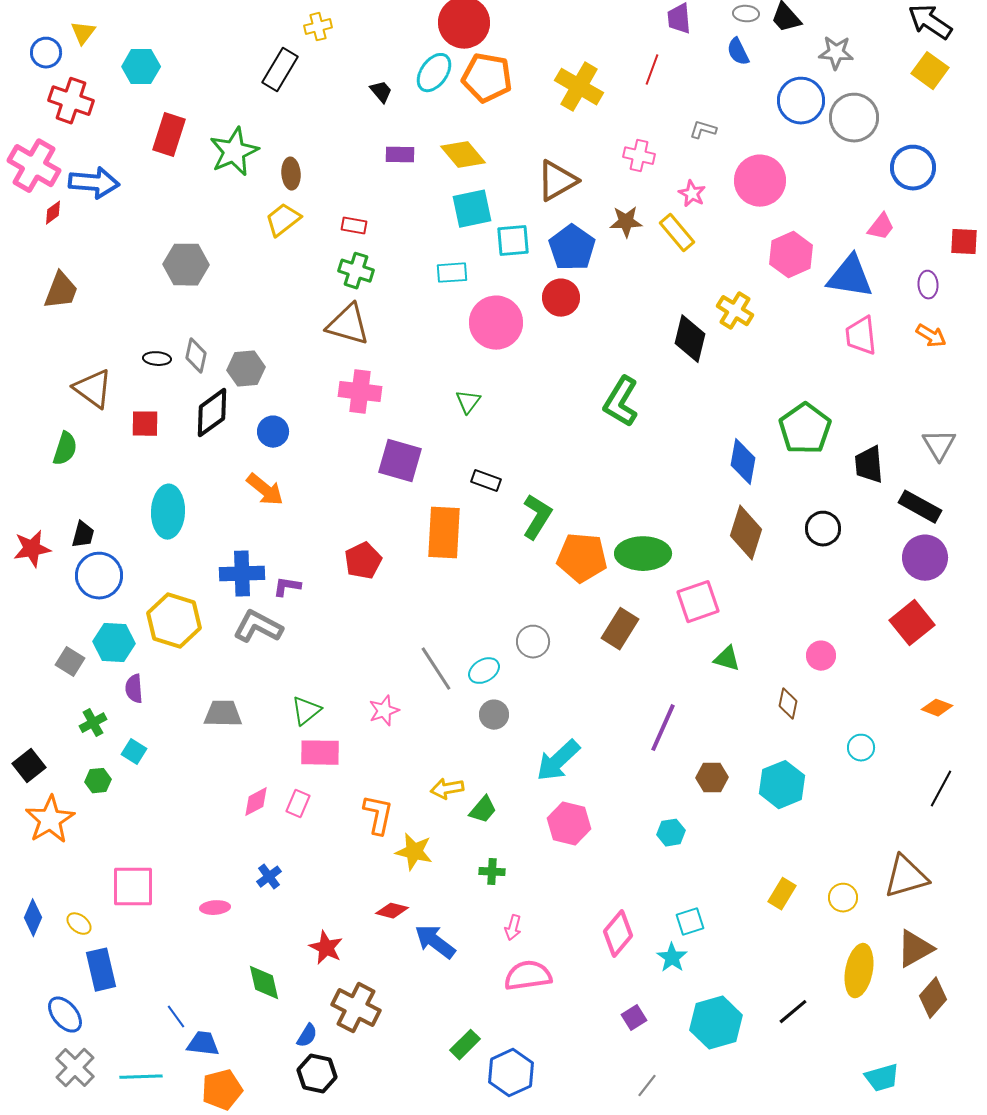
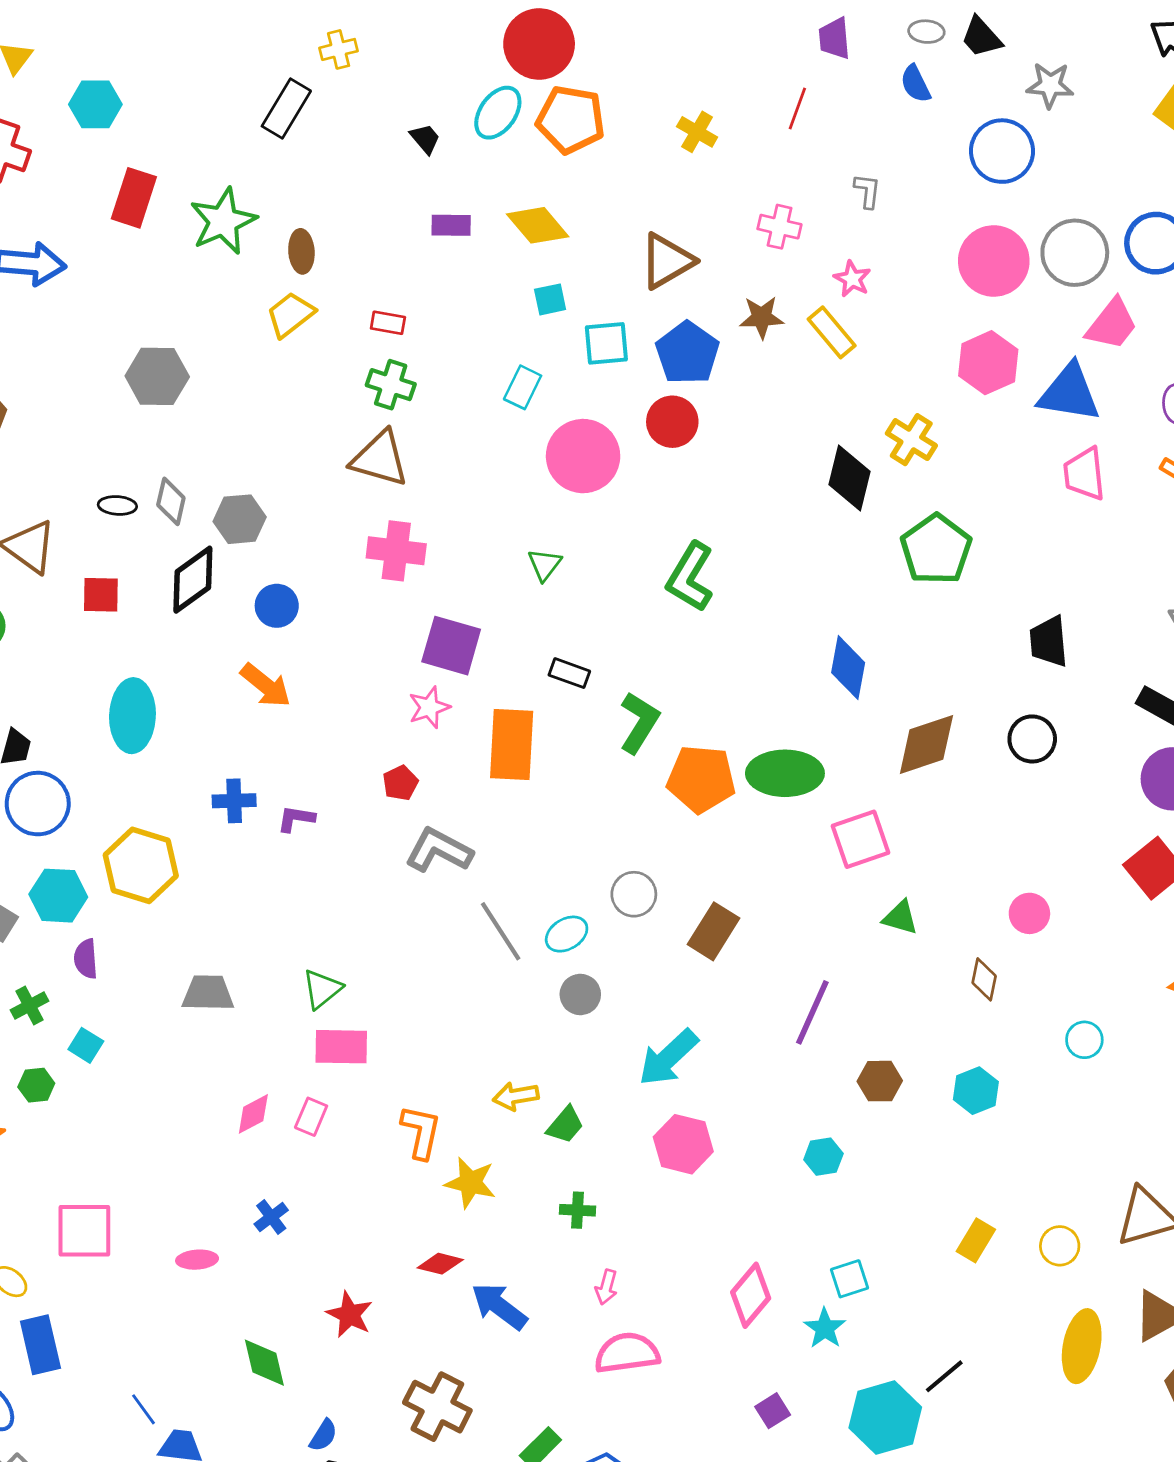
yellow cross: (579, 87) -> (697, 132), size x0.6
gray circle: (854, 118) -> (1075, 253), moved
gray L-shape: (703, 130) -> (867, 191), turned 80
pink circle: (760, 181) -> (994, 261), moved
cyan square: (472, 209) -> (550, 299), size x0.6
pink trapezoid: (881, 227) -> (1112, 324), size x1.4
cyan rectangle: (452, 273) -> (523, 387), turned -60
green L-shape: (621, 402) -> (690, 577), moved
green pentagon: (805, 429) -> (936, 549), moved
blue diamond: (743, 462) -> (848, 668), moved
black trapezoid: (869, 465) -> (1049, 641), moved
brown diamond: (746, 533) -> (926, 744), turned 54
red pentagon: (363, 561) -> (400, 783), size x0.7
blue cross: (242, 574) -> (234, 801), size x0.7
gray L-shape: (258, 627) -> (439, 850), moved
brown rectangle: (620, 629) -> (714, 931), moved
pink star: (384, 711) -> (429, 707), moved
cyan hexagon: (782, 785) -> (976, 1091), size x0.7
brown cross: (356, 1008) -> (437, 1407), moved
black line: (793, 1012) -> (944, 1376), moved

